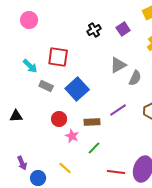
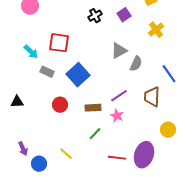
pink star: (72, 136) -> (117, 116), moved

